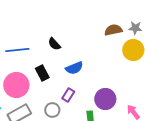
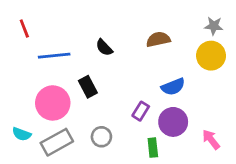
brown semicircle: (113, 30) -> (158, 39), moved
blue semicircle: (74, 68) -> (173, 87), moved
purple rectangle: (68, 95) -> (141, 111), moved

